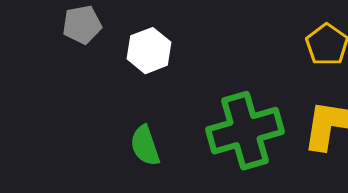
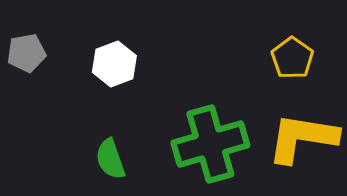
gray pentagon: (82, 25) -> (26, 53), moved

